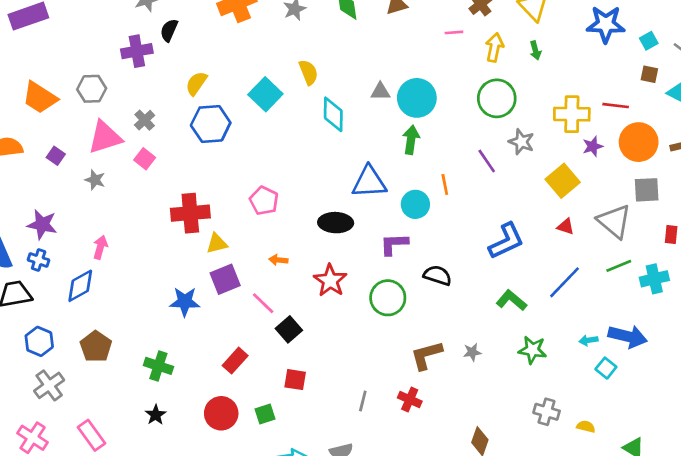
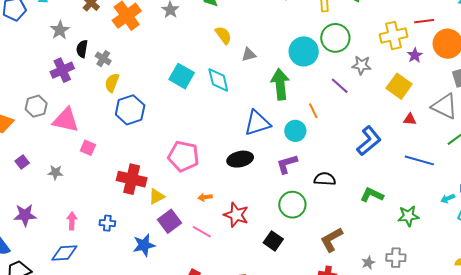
yellow semicircle: (308, 72) -> (223, 35), moved
cyan square: (265, 94) -> (182, 76), moved
cyan circle: (417, 98) -> (304, 51), moved
gray cross: (145, 120) -> (103, 59), moved
pink triangle: (105, 137) -> (66, 120), moved, turned 44
green arrow: (411, 140) -> (280, 84), size x1.4
purple square: (56, 156) -> (22, 162), turned 32
pink pentagon: (264, 201) -> (183, 156), size x1.4
red cross: (190, 213) -> (132, 179), turned 32
blue cross: (39, 260) -> (107, 223), moved
red star: (330, 280) -> (236, 215), moved
blue line: (565, 282) -> (419, 160), turned 76
blue diamond: (80, 286) -> (64, 253), turned 40
green L-shape: (511, 300) -> (372, 195), moved
black square: (289, 329) -> (273, 241), moved
gray star: (472, 352) -> (368, 263), moved
gray cross: (547, 412) -> (396, 258), moved

